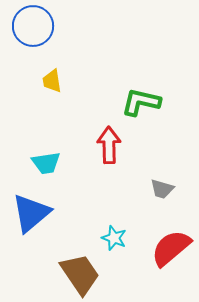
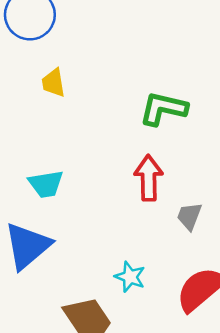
red arrow: (109, 145) -> (149, 178), moved
gray trapezoid: (162, 189) -> (189, 216), turned 95

